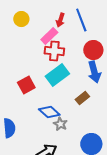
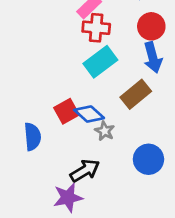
red square: (26, 85) -> (66, 111), moved
brown rectangle: (82, 98) -> (136, 94), size x1.5

